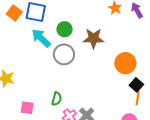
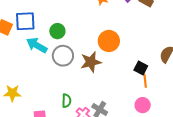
brown star: (94, 38) -> (91, 62), moved
orange circle: (125, 63) -> (109, 41), moved

